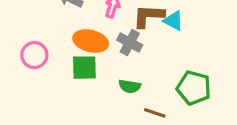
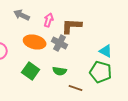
cyan triangle: (173, 21) -> (106, 51), moved
green square: (84, 68) -> (31, 71), moved, turned 36

